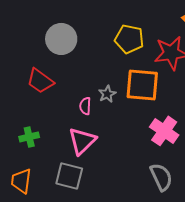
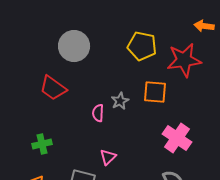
orange square: (142, 85) -> (155, 92), size x0.7
pink triangle: (82, 141) -> (108, 157), moved, size x0.6

